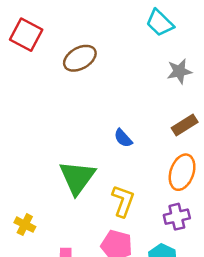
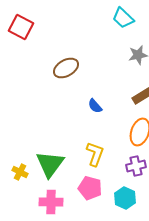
brown ellipse: (80, 58) -> (66, 68), moved
green triangle: (77, 177) -> (50, 164), moved

